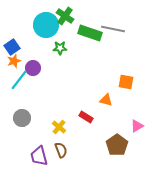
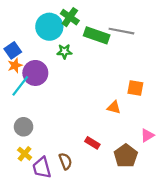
purple circle: (33, 68) -> (35, 73), size x1.5
red rectangle: (86, 117) -> (92, 143), moved
yellow cross: (59, 127) -> (25, 154), moved

